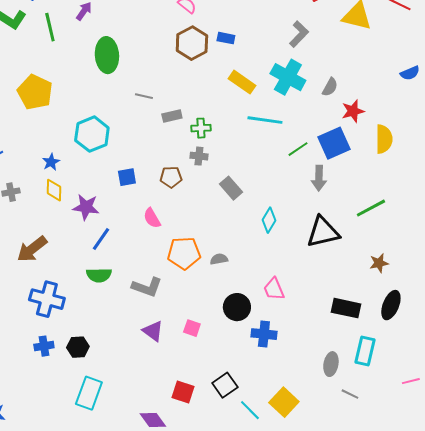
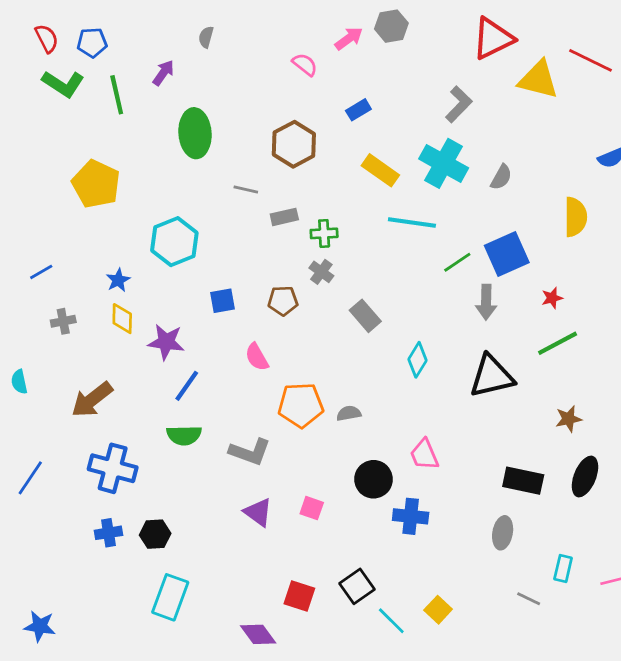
blue rectangle: (226, 38) -> (358, 110), turned -42
brown hexagon: (192, 43) -> (294, 144), moved
red star: (353, 111) -> (552, 298), moved, size x0.7
yellow semicircle: (384, 139) -> (575, 217), moved
gray cross: (199, 156) -> (321, 272), turned 30
cyan rectangle: (365, 351) -> (563, 569), moved, size x0.7
gray ellipse: (331, 364) -> (503, 533), moved
yellow square: (284, 402) -> (438, 610), size x0.7

